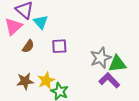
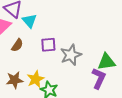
gray star: (101, 58) -> (71, 55), moved
purple L-shape: (109, 80) -> (99, 78), turned 70

